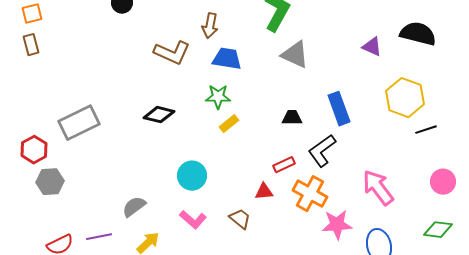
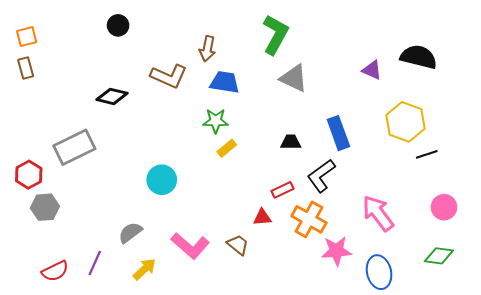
black diamond: (159, 115) -> (112, 96), moved
cyan circle: (192, 176) -> (162, 180), moved
pink L-shape: (193, 220) -> (190, 246), size x1.4
purple line: (99, 237) -> (95, 263), turned -55

